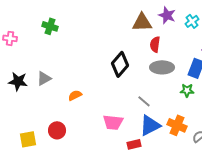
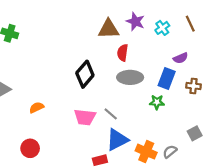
pink trapezoid: (113, 122) -> (85, 117), moved
orange cross: (177, 125) -> (146, 152), moved
red circle: (57, 130) -> (30, 148), moved

